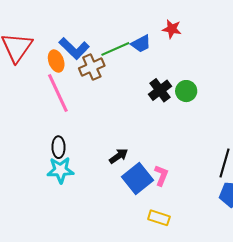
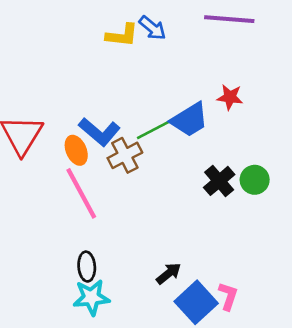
blue trapezoid: (141, 44) -> (189, 120), size x1.4

